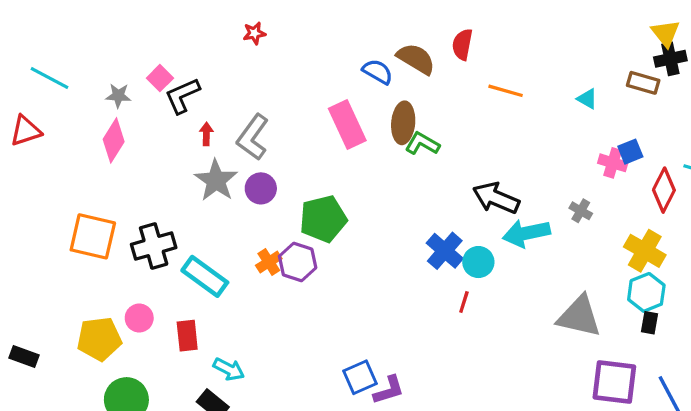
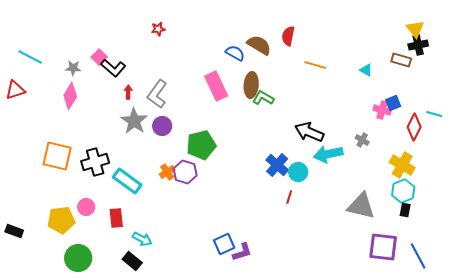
black L-shape: (182, 96) -> (113, 68), turned -115

